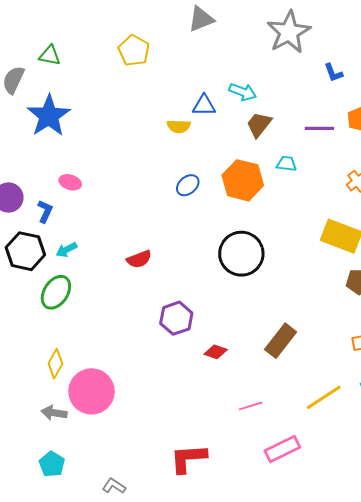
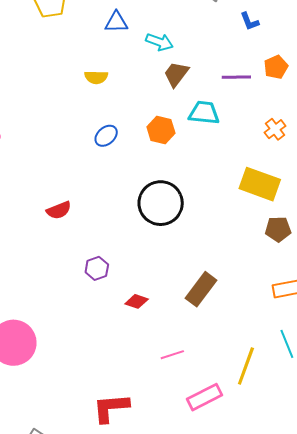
blue triangle: (204, 105) -> (116, 22), moved
cyan trapezoid: (286, 164) -> (204, 113), size x1.5
orange hexagon: (243, 180) -> (161, 130), size x0.7
purple hexagon: (176, 318) -> (97, 268), size x0.7
yellow line: (324, 397) -> (246, 366), moved, turned -36

